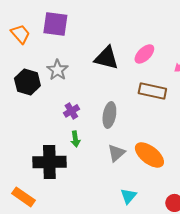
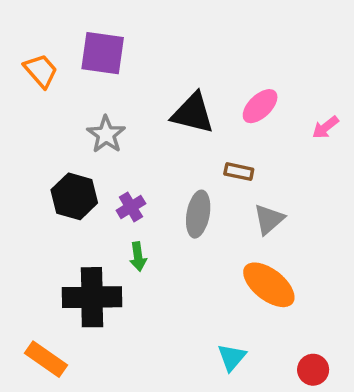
black hexagon: (27, 82) -> (74, 196), moved
brown rectangle: (152, 91) -> (239, 172), moved, size x0.6
gray triangle: (116, 153) -> (269, 219), moved

